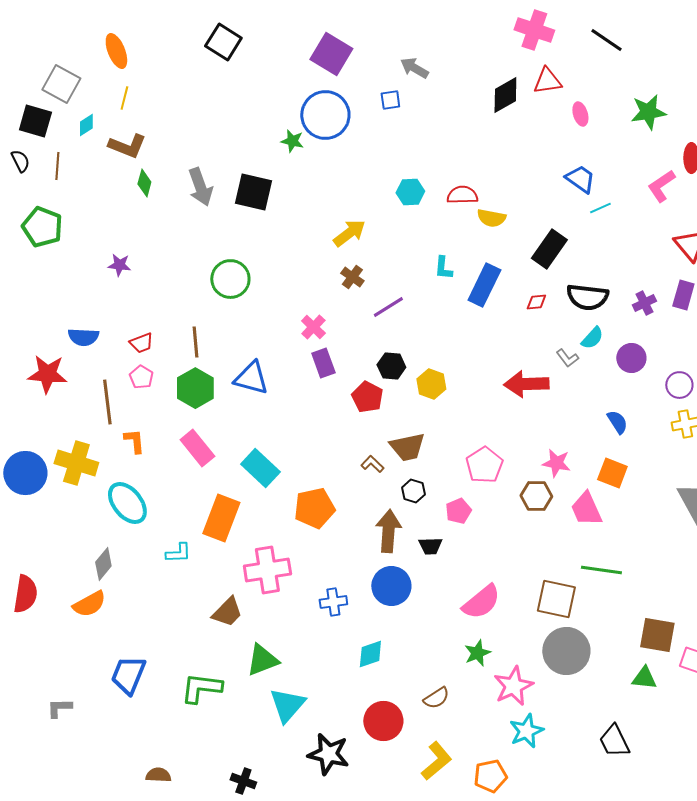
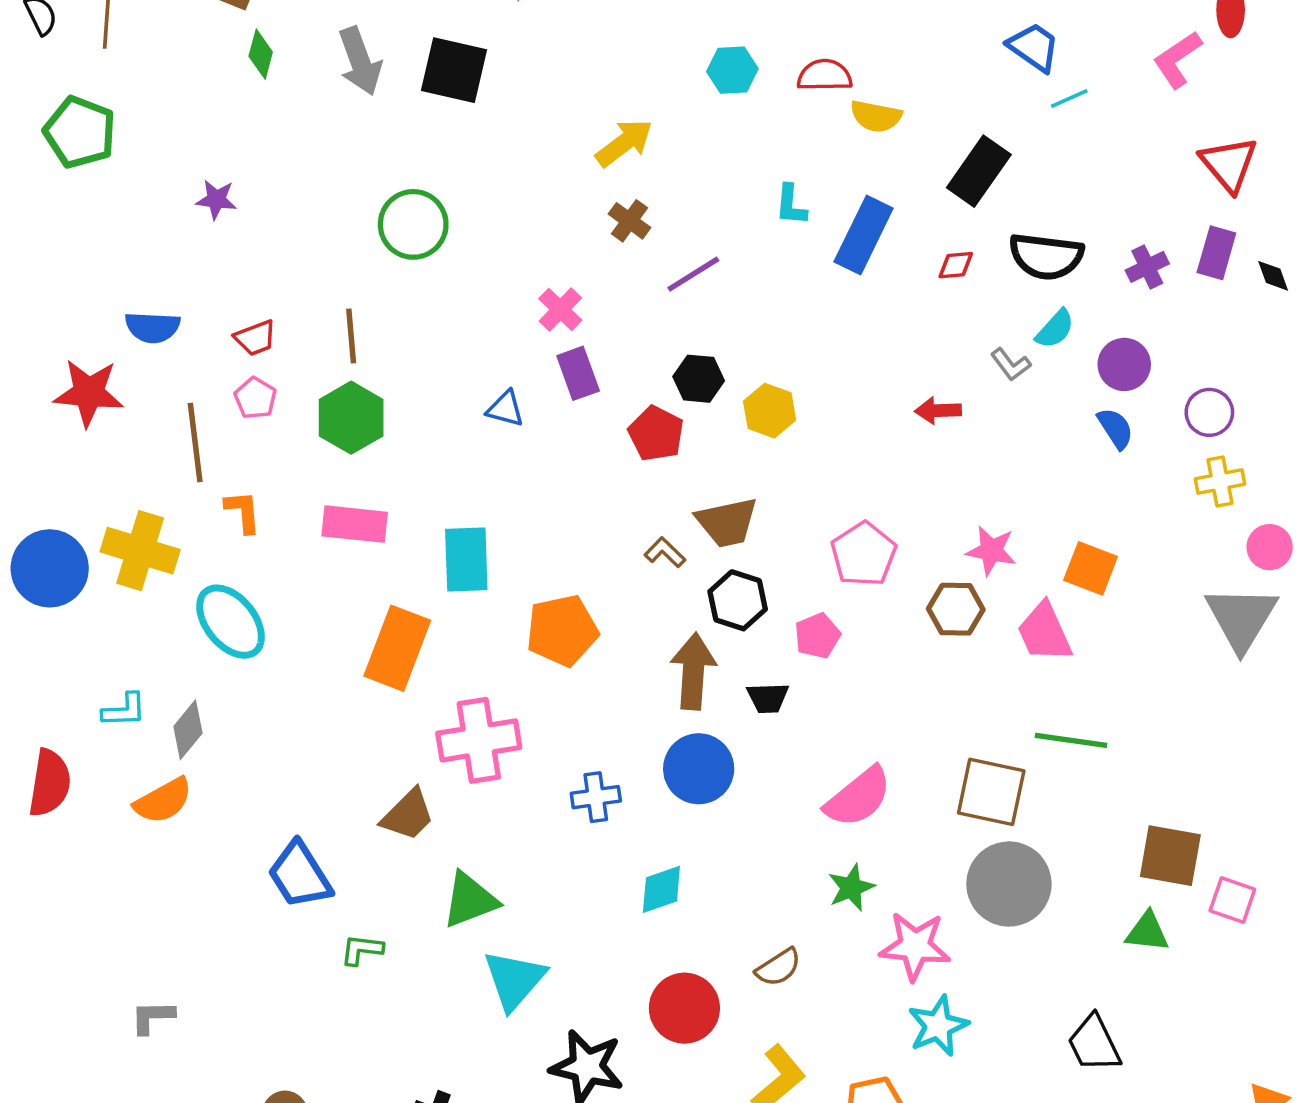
blue triangle: (251, 378) -> (505, 409), moved, size x0.6
red arrow: (526, 384) -> (938, 411), size x0.6
blue semicircle: (617, 422) -> (1115, 428), moved
pink rectangle: (197, 448) -> (355, 524), turned -45
cyan rectangle: (260, 468) -> (466, 560), turned 45
black hexagon: (413, 491) -> (738, 600), size x1.4
cyan L-shape: (178, 553) -> (124, 710), moved
blue trapezoid: (128, 675) -> (300, 875), moved, turned -54
pink star: (513, 686) -> (915, 946), turned 30
green L-shape: (201, 688) -> (362, 950), size x0.6
gray L-shape: (59, 708) -> (153, 1017), moved

